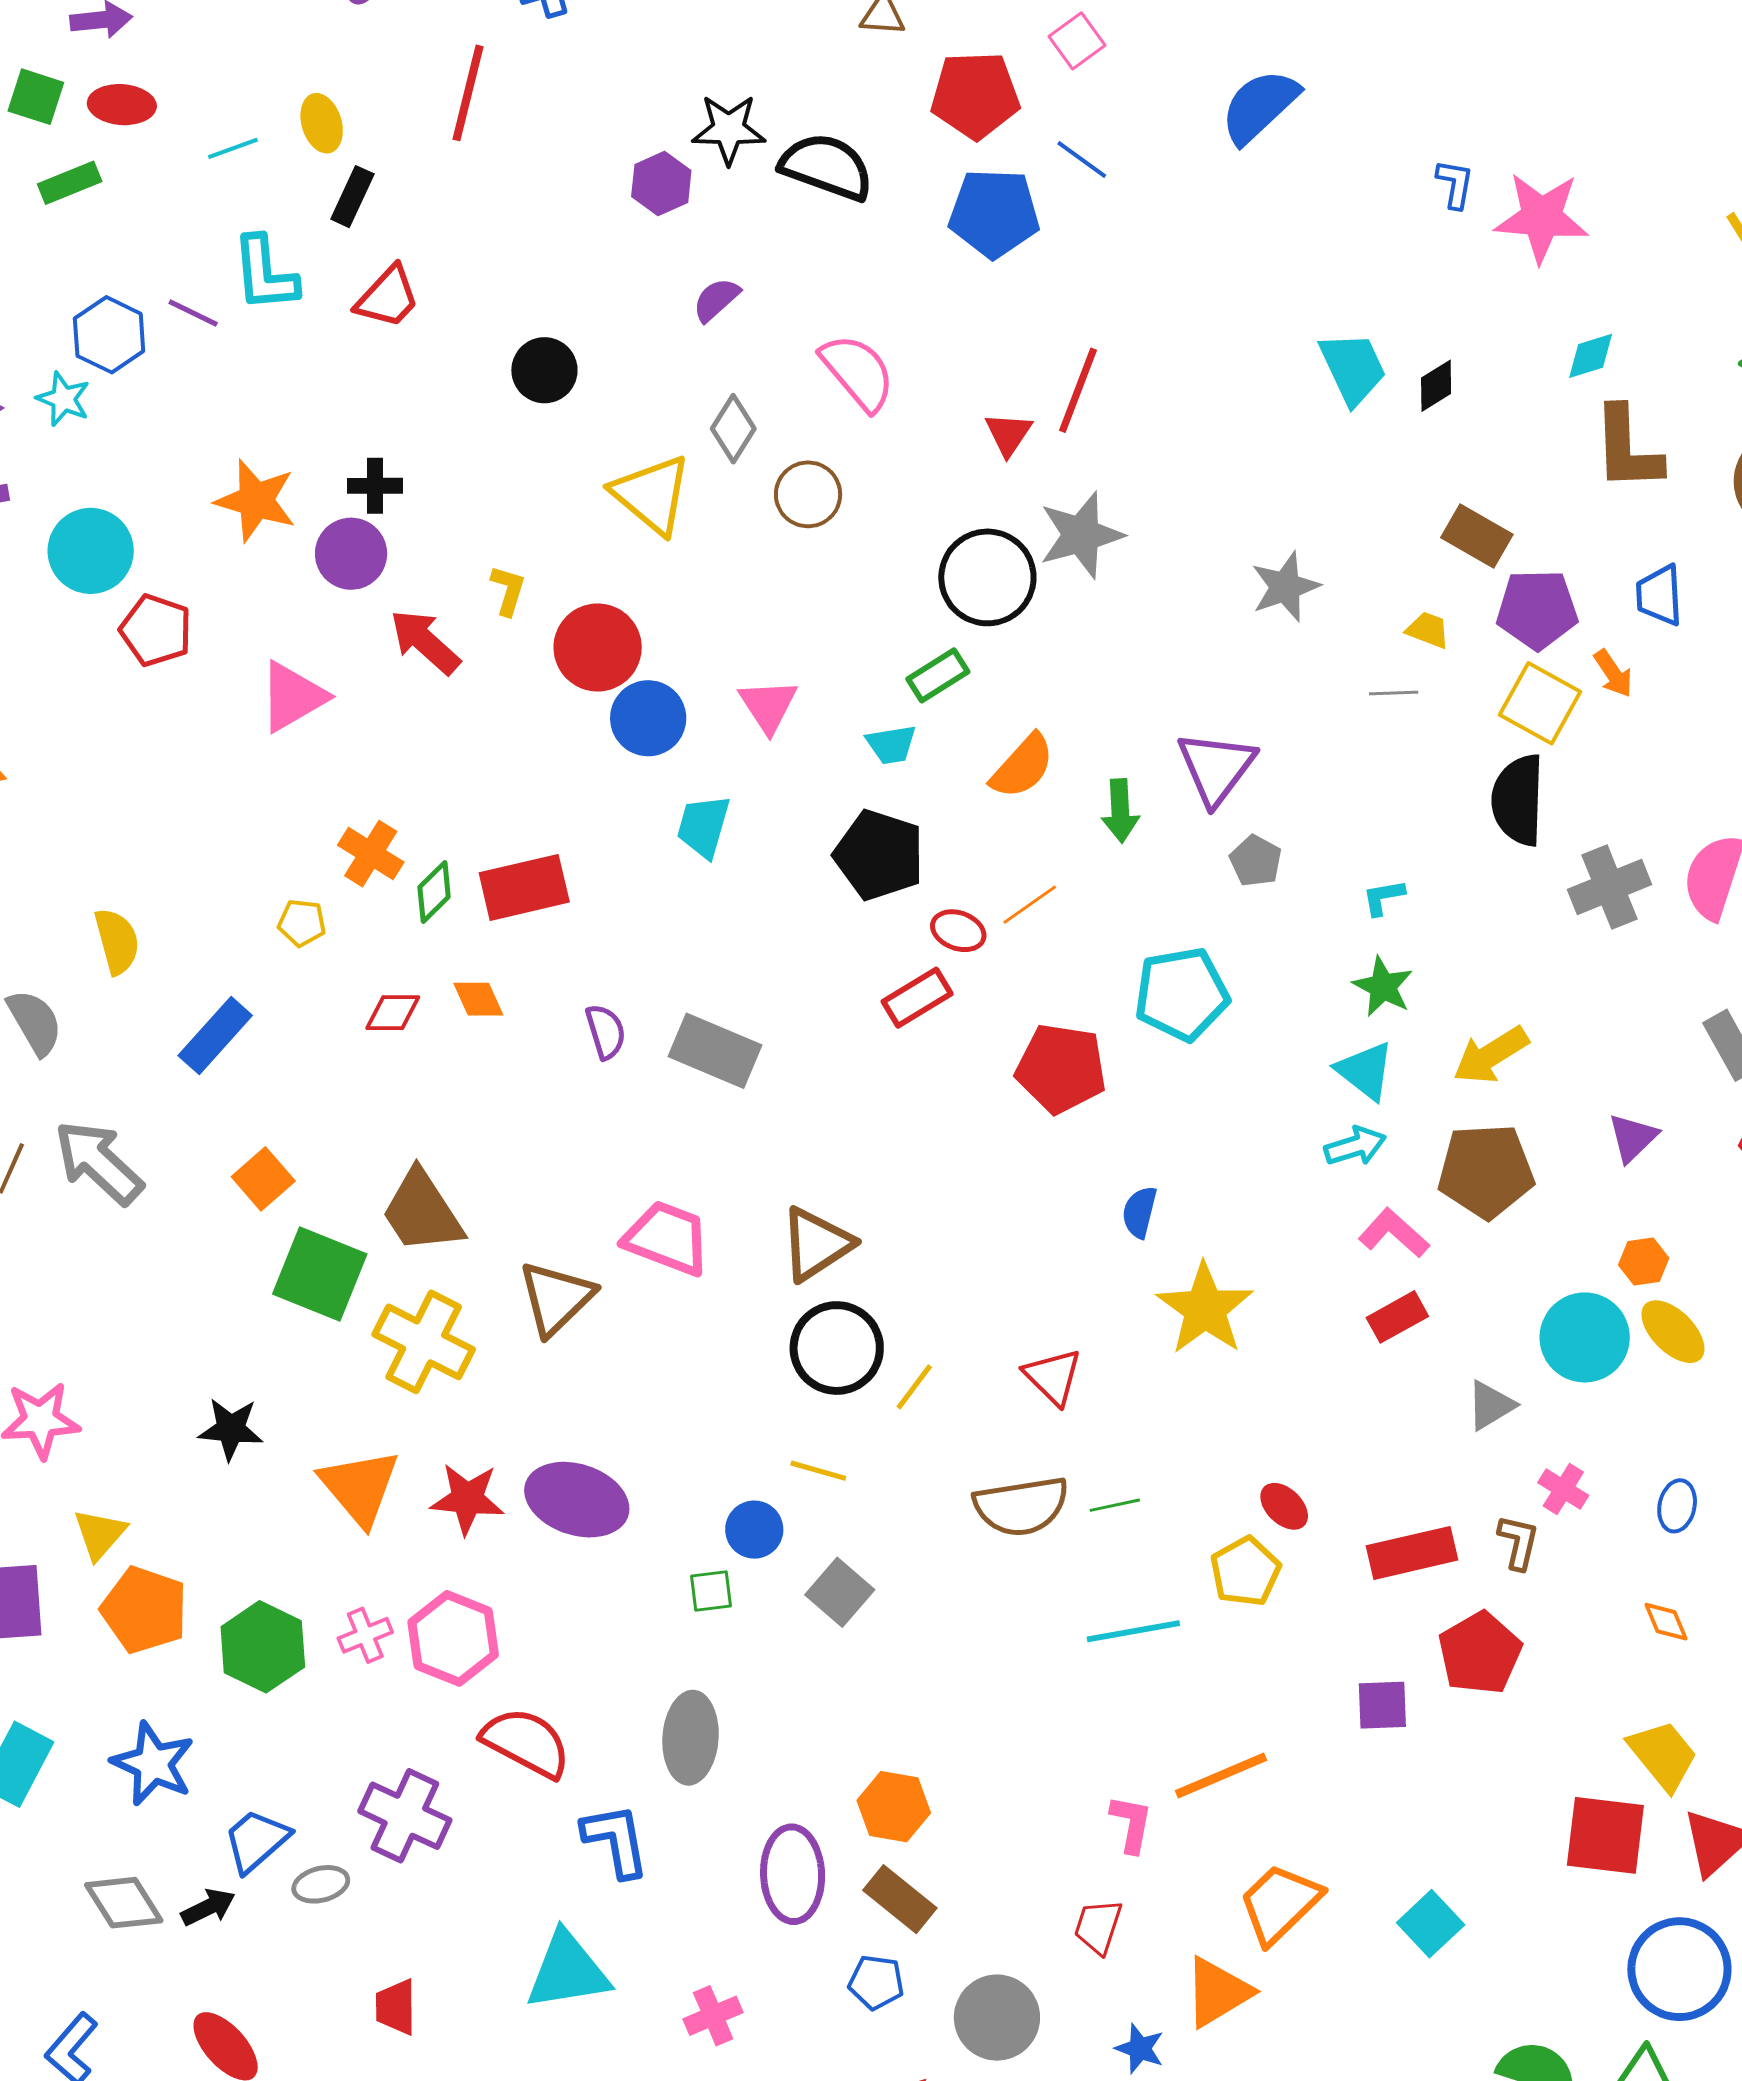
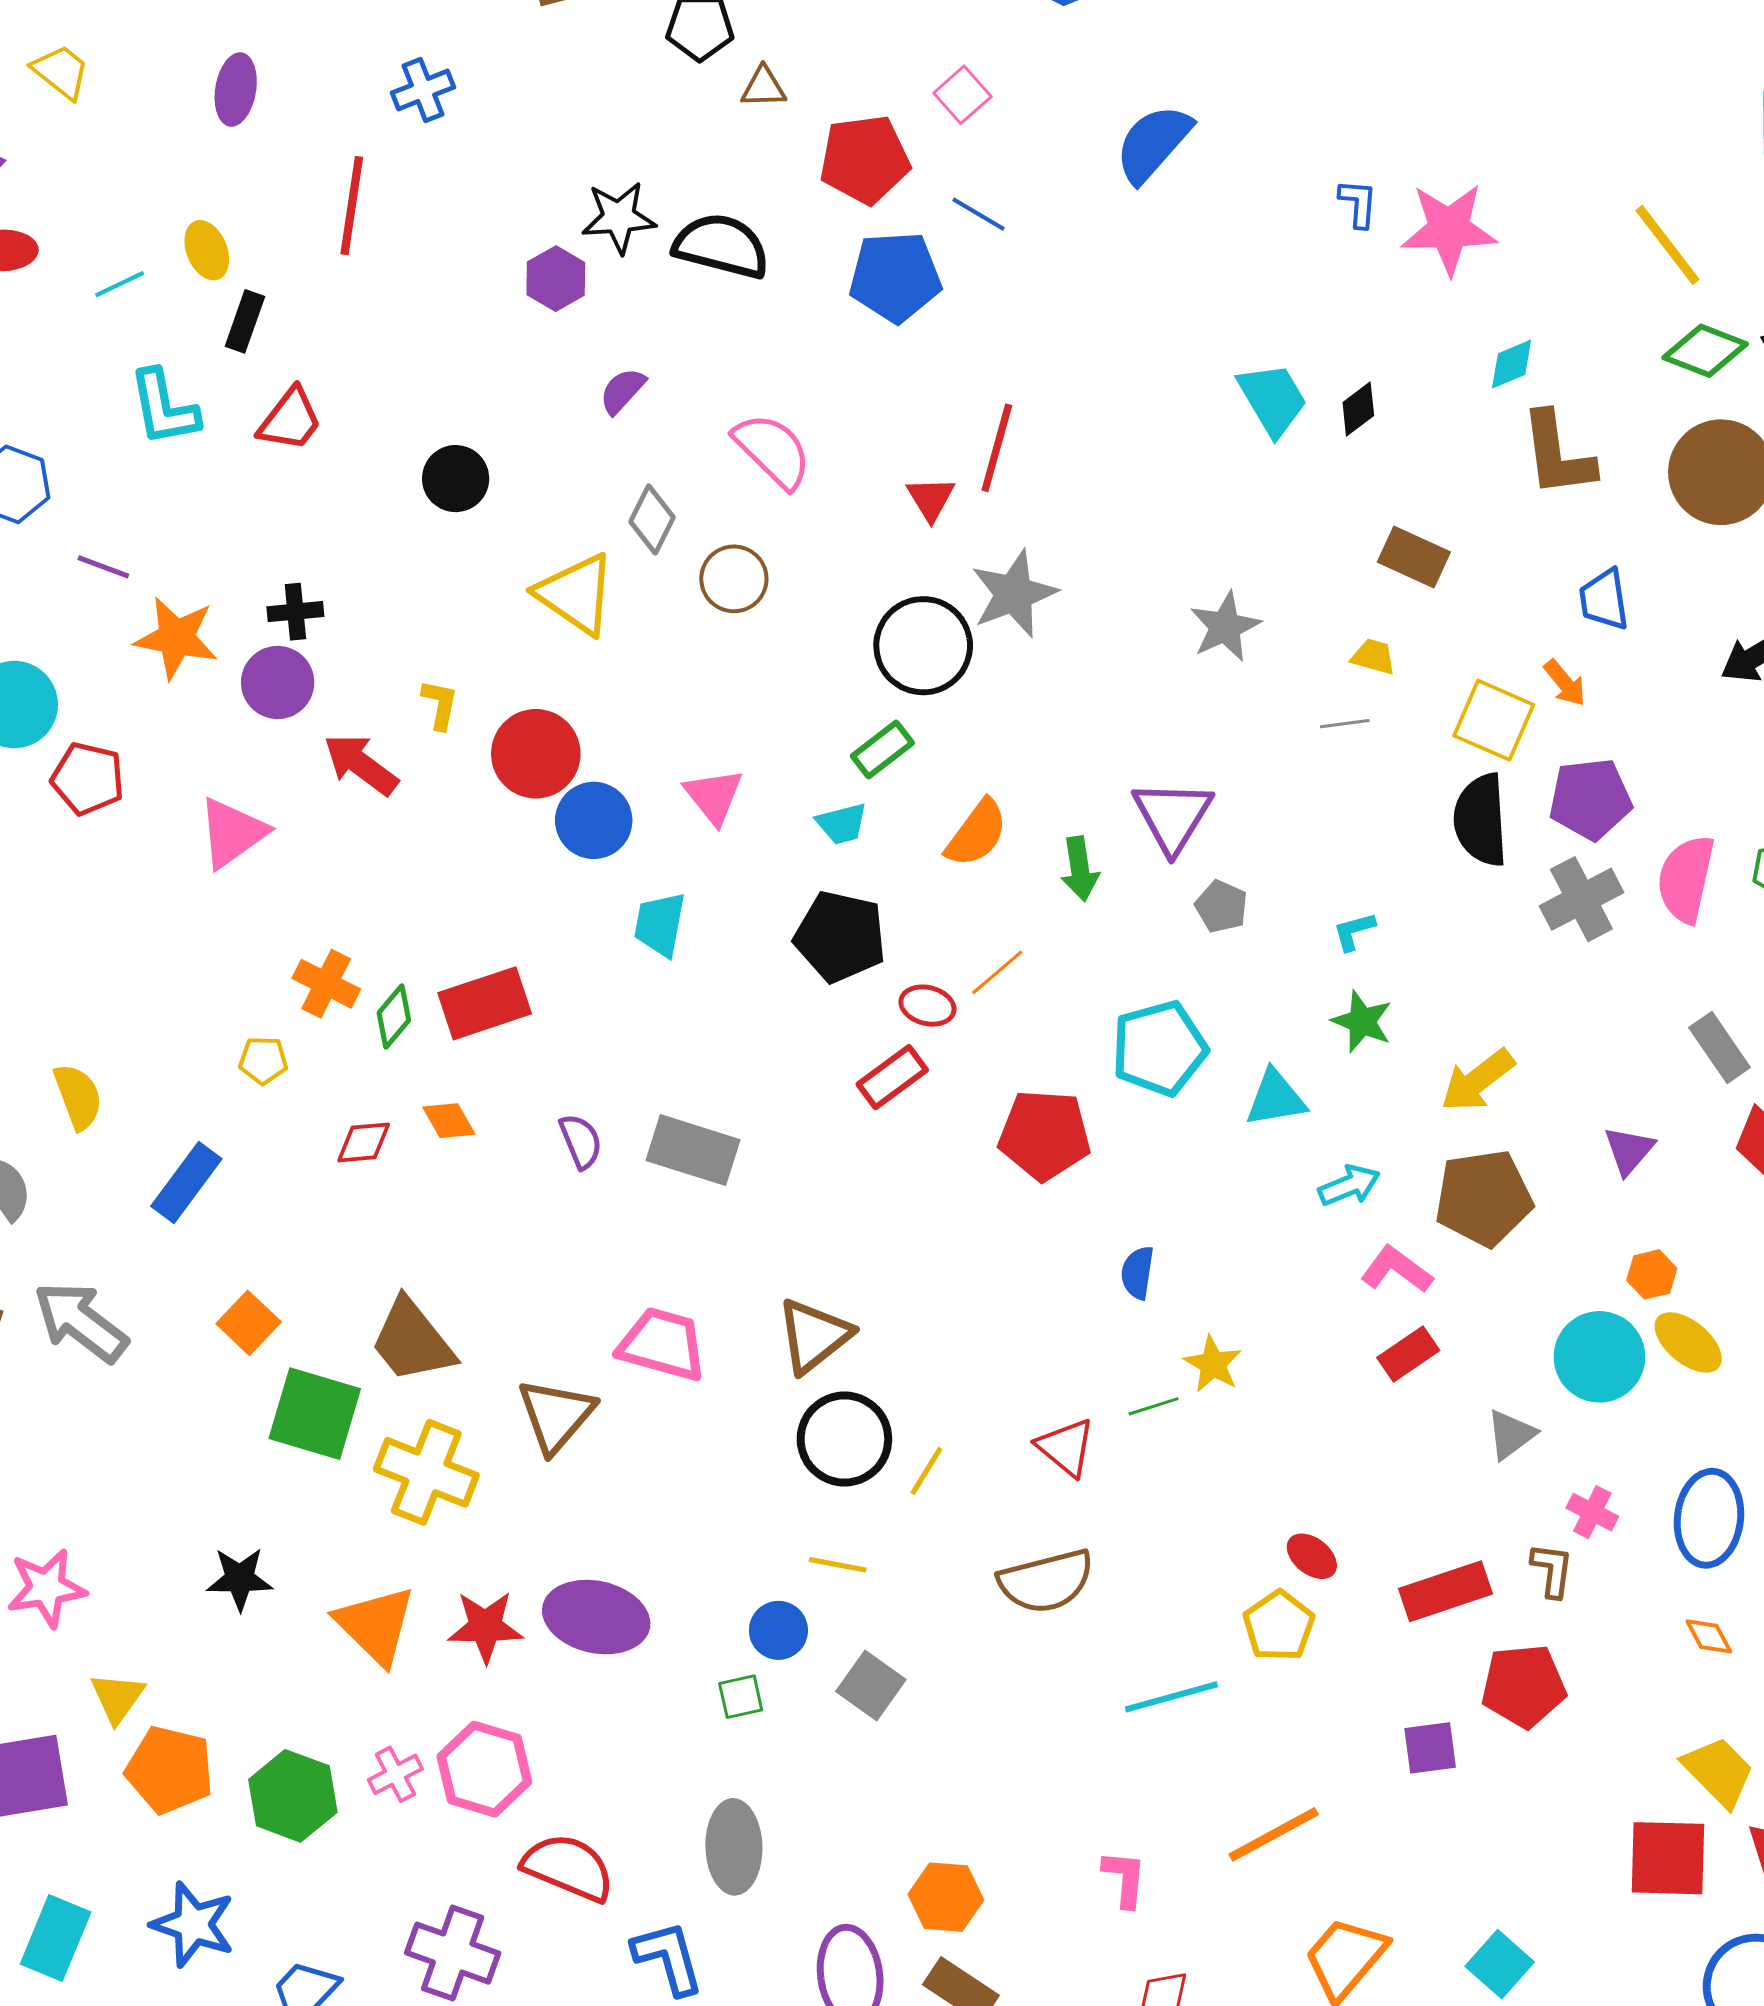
purple line: (193, 313) -> (103, 567), moved
purple pentagon: (1537, 609) -> (1590, 799), moved
cyan triangle: (1365, 1071) -> (1276, 1098), moved, turned -42
yellow star: (1205, 1309) -> (1213, 1364), size x0.6
green line: (1115, 1505) -> (1154, 1406), moved
blue ellipse: (1677, 1506) -> (1709, 1518), size x1.8
red pentagon: (1480, 1653) -> (1524, 1686), turned 30
pink L-shape: (1131, 1824) -> (1125, 1879), moved

